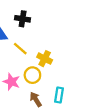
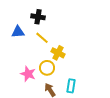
yellow line: (20, 49) -> (42, 38), moved

